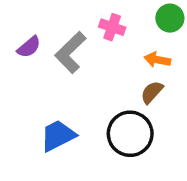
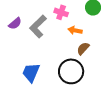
orange arrow: (157, 60) -> (75, 30), moved
blue trapezoid: (58, 136) -> (31, 72), turned -40

